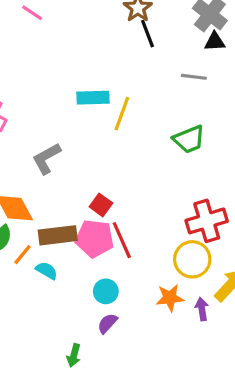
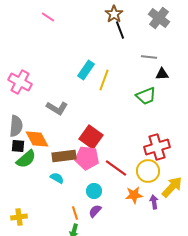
black triangle: (215, 42) -> (162, 74), moved
cyan rectangle: (93, 98) -> (86, 70), turned -54
gray L-shape: (47, 158) -> (57, 108), turned -120
red square: (101, 205) -> (91, 137), size x1.6
red line: (122, 240) -> (116, 168), moved, turned -30
orange line: (23, 255) -> (75, 213), moved, turned -56

